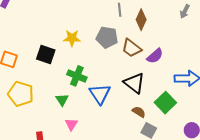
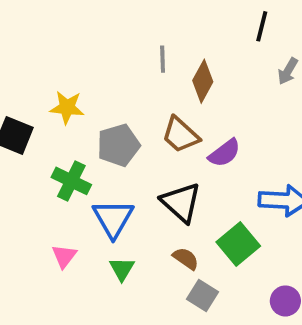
gray pentagon: (107, 37) -> (118, 145), moved, turned -30
green triangle: (62, 100) -> (122, 269), moved
pink triangle: (71, 124) -> (64, 256), moved

